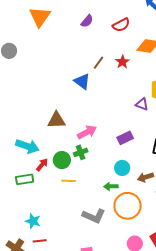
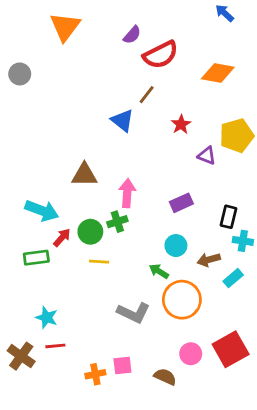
red semicircle: (121, 25) -> (161, 55), moved, size x1.4
red star: (122, 62) -> (181, 124), moved
pink arrow: (87, 132) -> (127, 193), turned -60
green arrow: (111, 186) -> (159, 271), turned 32

